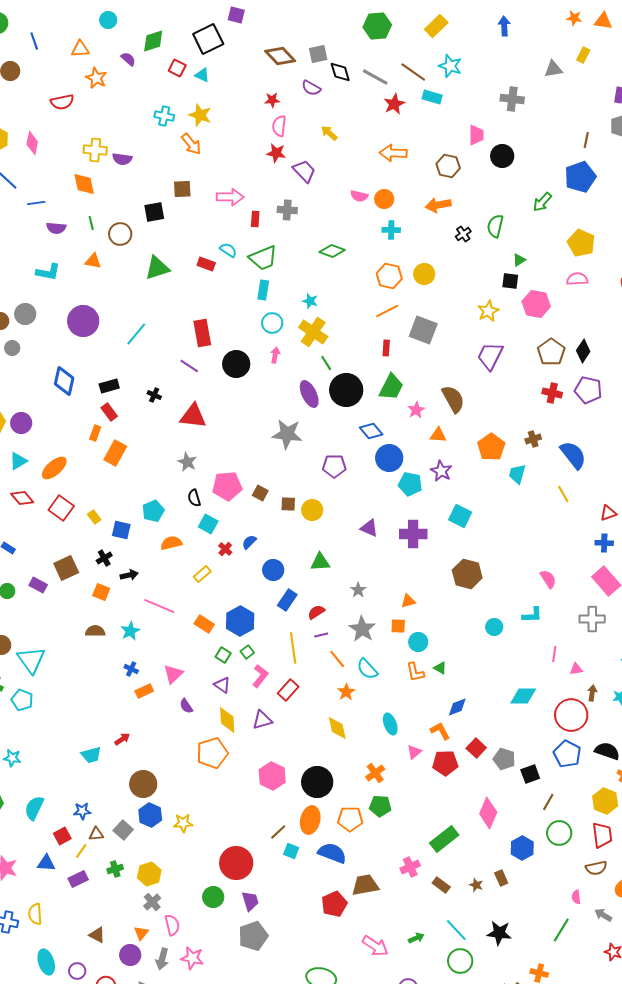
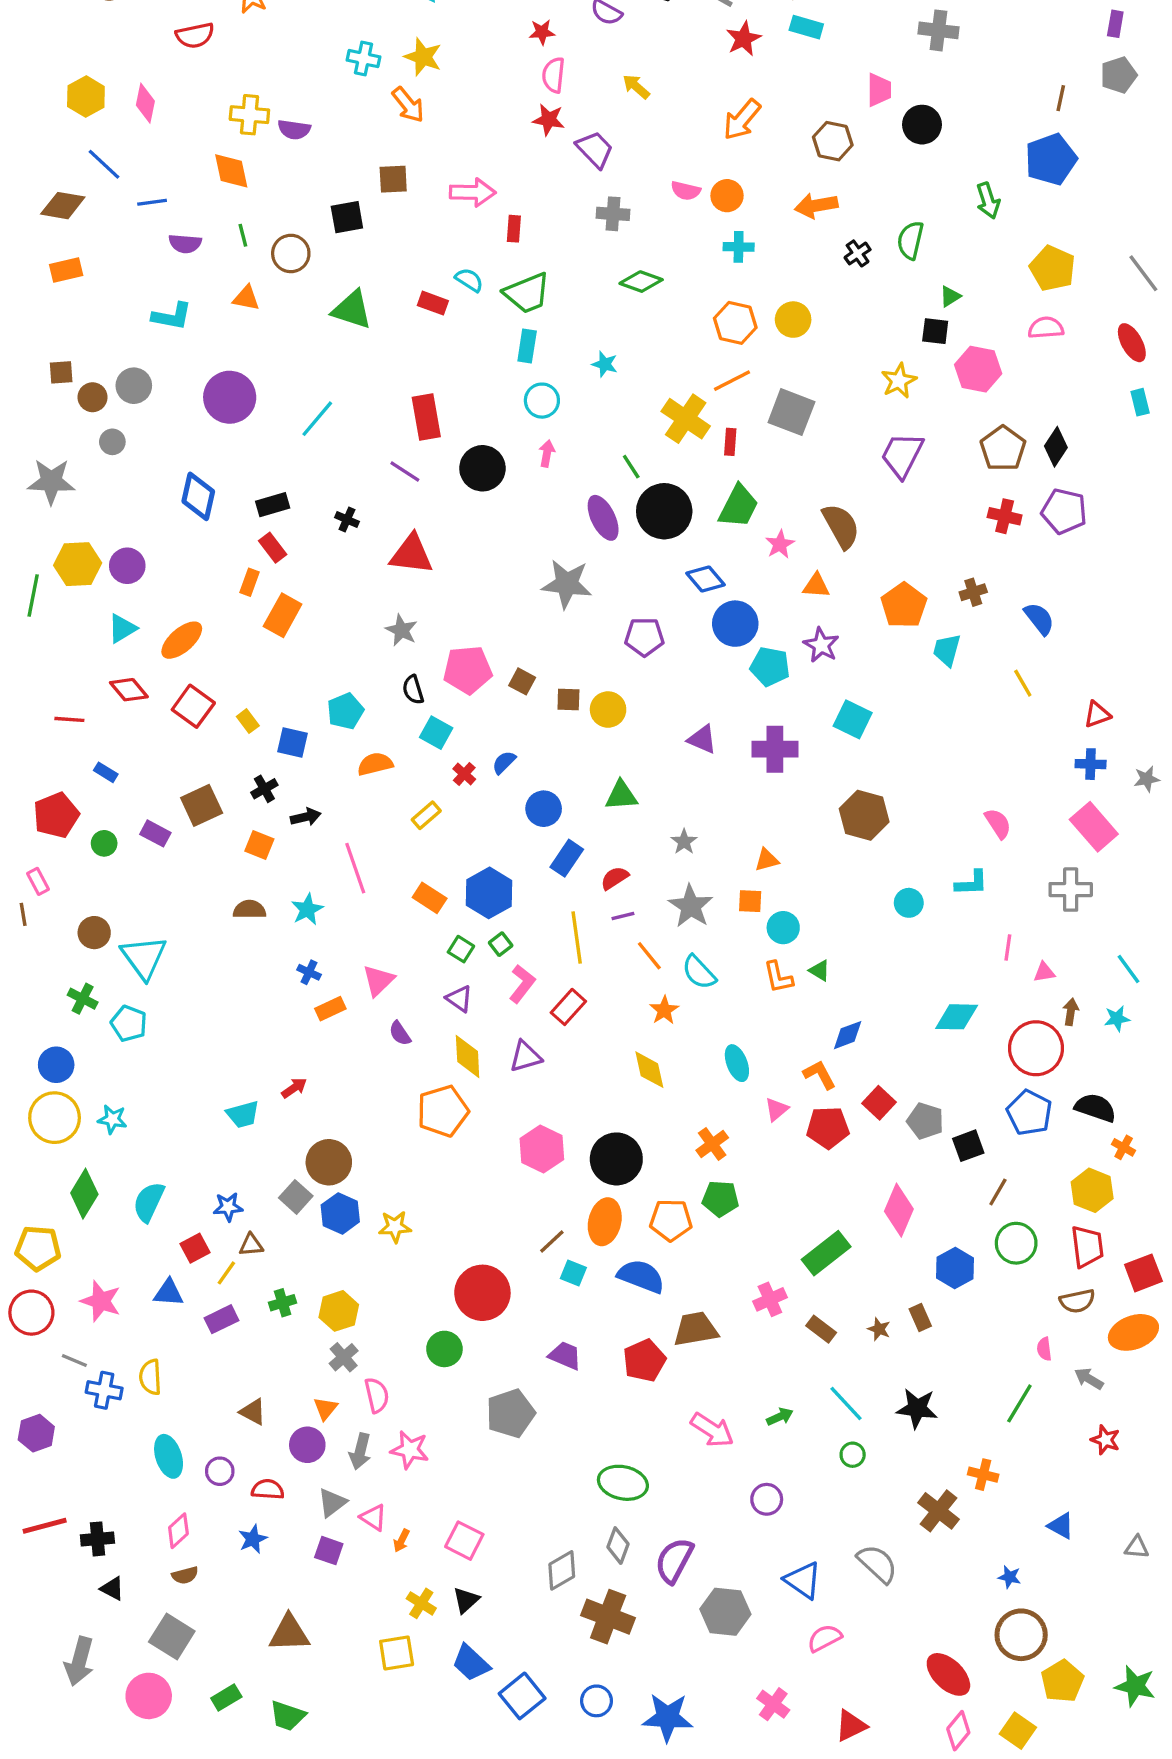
orange arrow: (393, 153) -> (742, 120), turned -52
green arrow: (542, 202) -> (988, 201), turned -60
gray cross: (287, 210) -> (613, 214), moved
green triangle: (157, 268) -> (352, 310), turned 36
yellow cross: (313, 332) -> (686, 419), moved
blue semicircle: (573, 455) -> (1039, 619), size x0.7
pink line: (159, 606) -> (355, 868), turned 48
gray square: (123, 830) -> (296, 1197), moved
purple trapezoid: (250, 901) -> (565, 1356), moved, turned -50
green circle: (460, 961) -> (853, 1455), size x0.6

